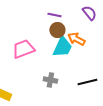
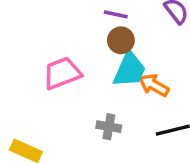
orange arrow: (76, 39) -> (154, 85), moved

